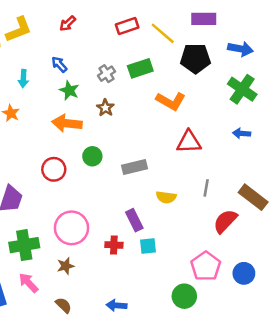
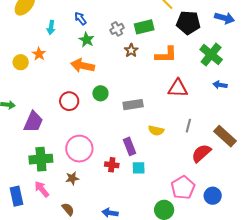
green cross: (242, 89) -> (211, 55), moved
orange L-shape: (171, 101) -> (166, 55), turned -35
brown star: (105, 108) -> (131, 50), moved

